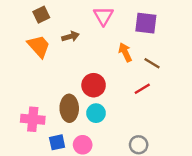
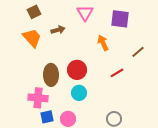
brown line: (152, 63) -> (138, 52), moved, turned -72
brown ellipse: (69, 108) -> (51, 75), moved
pink cross: (33, 119) -> (38, 98), moved

